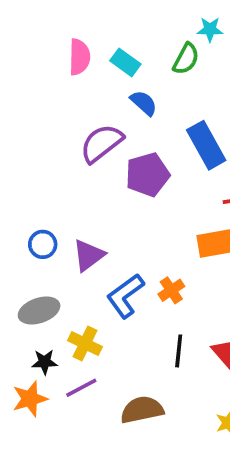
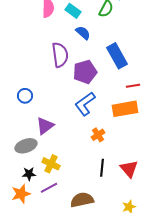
purple semicircle: (101, 143) -> (60, 55), turned 120
blue circle: (43, 244) -> (25, 96), moved
purple triangle: (89, 255) -> (45, 126), moved
blue L-shape: (125, 296) -> (85, 104), moved

